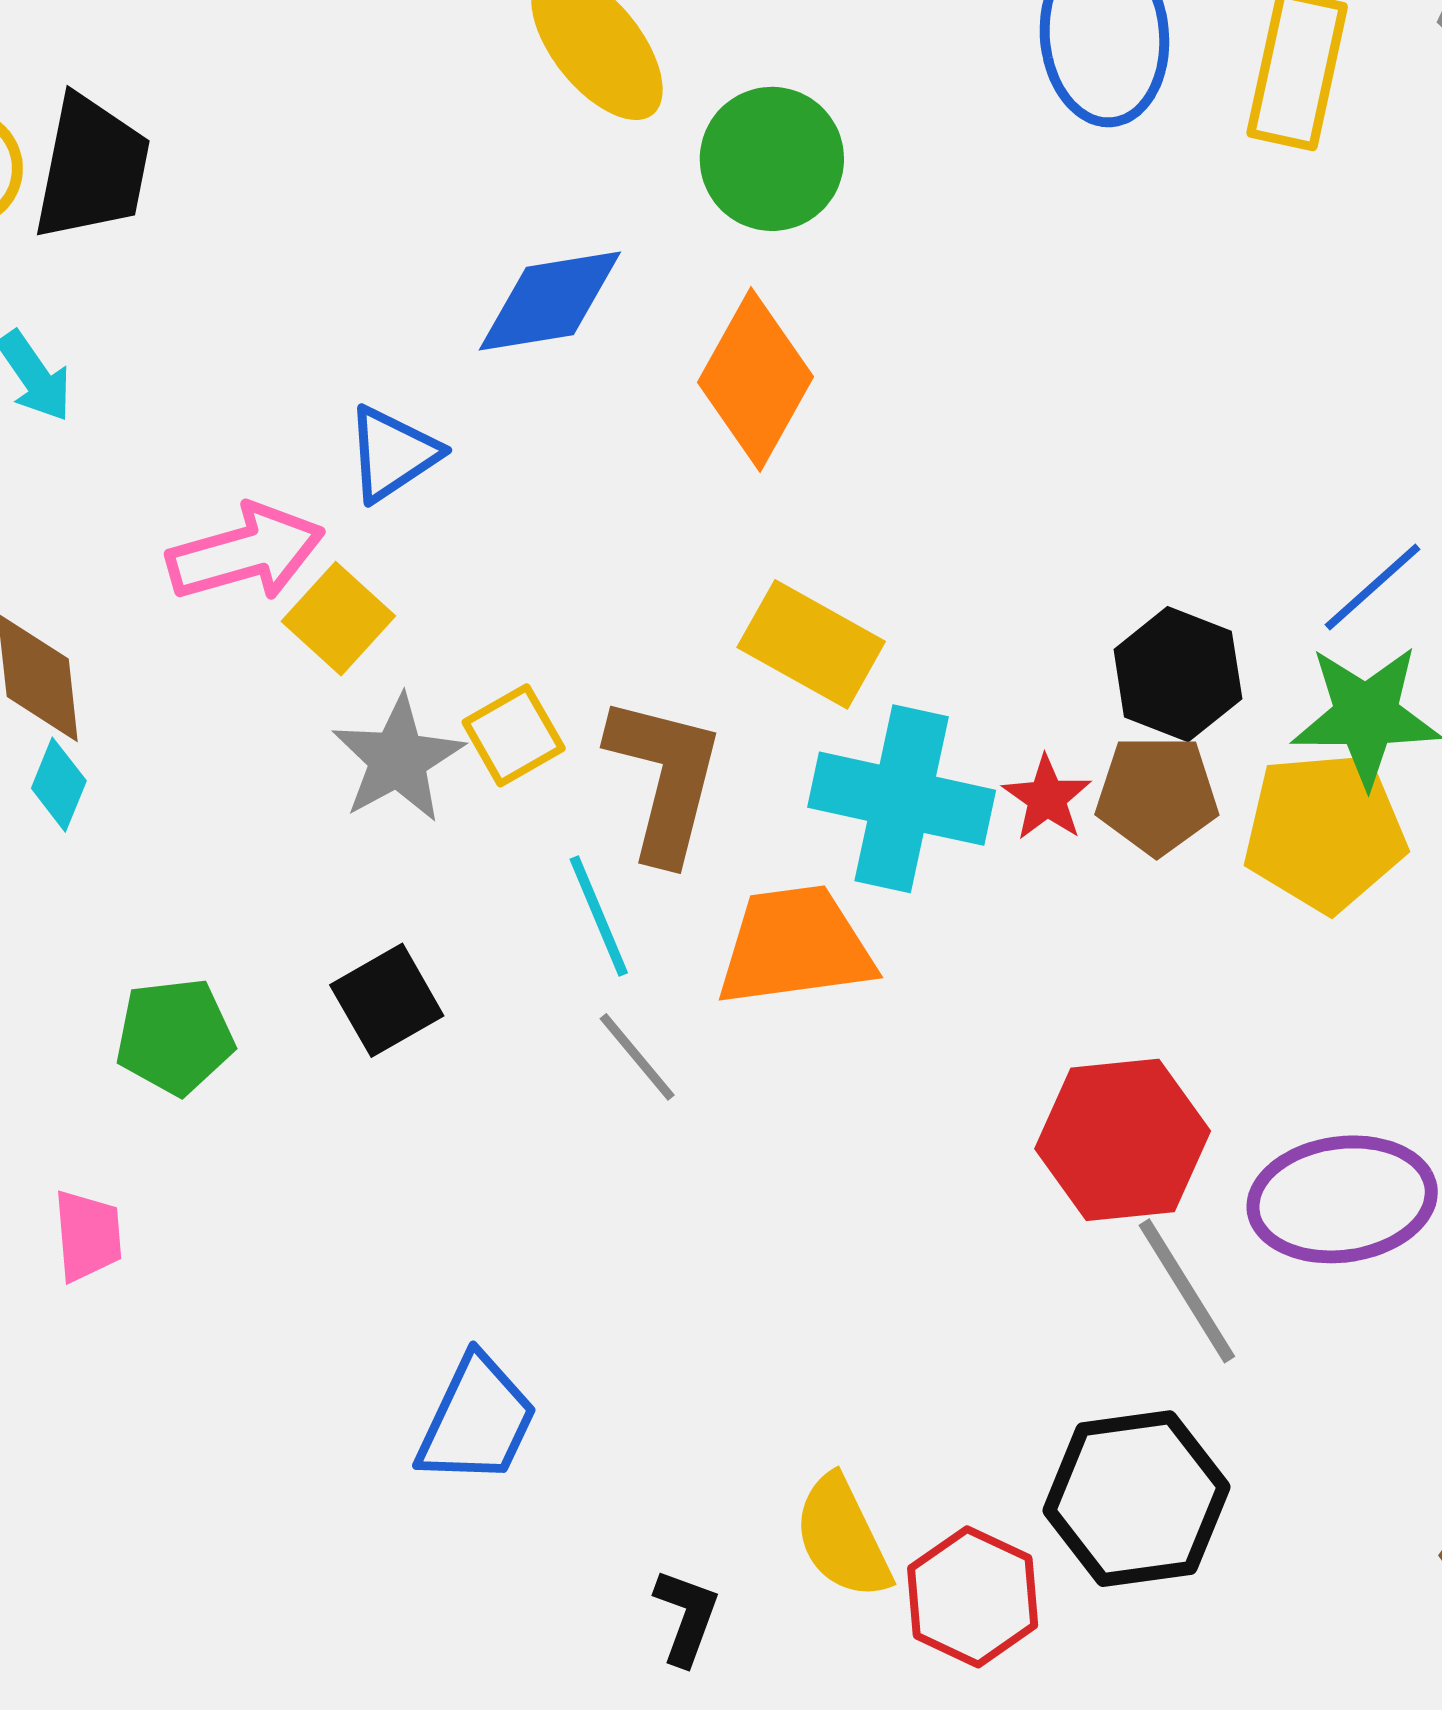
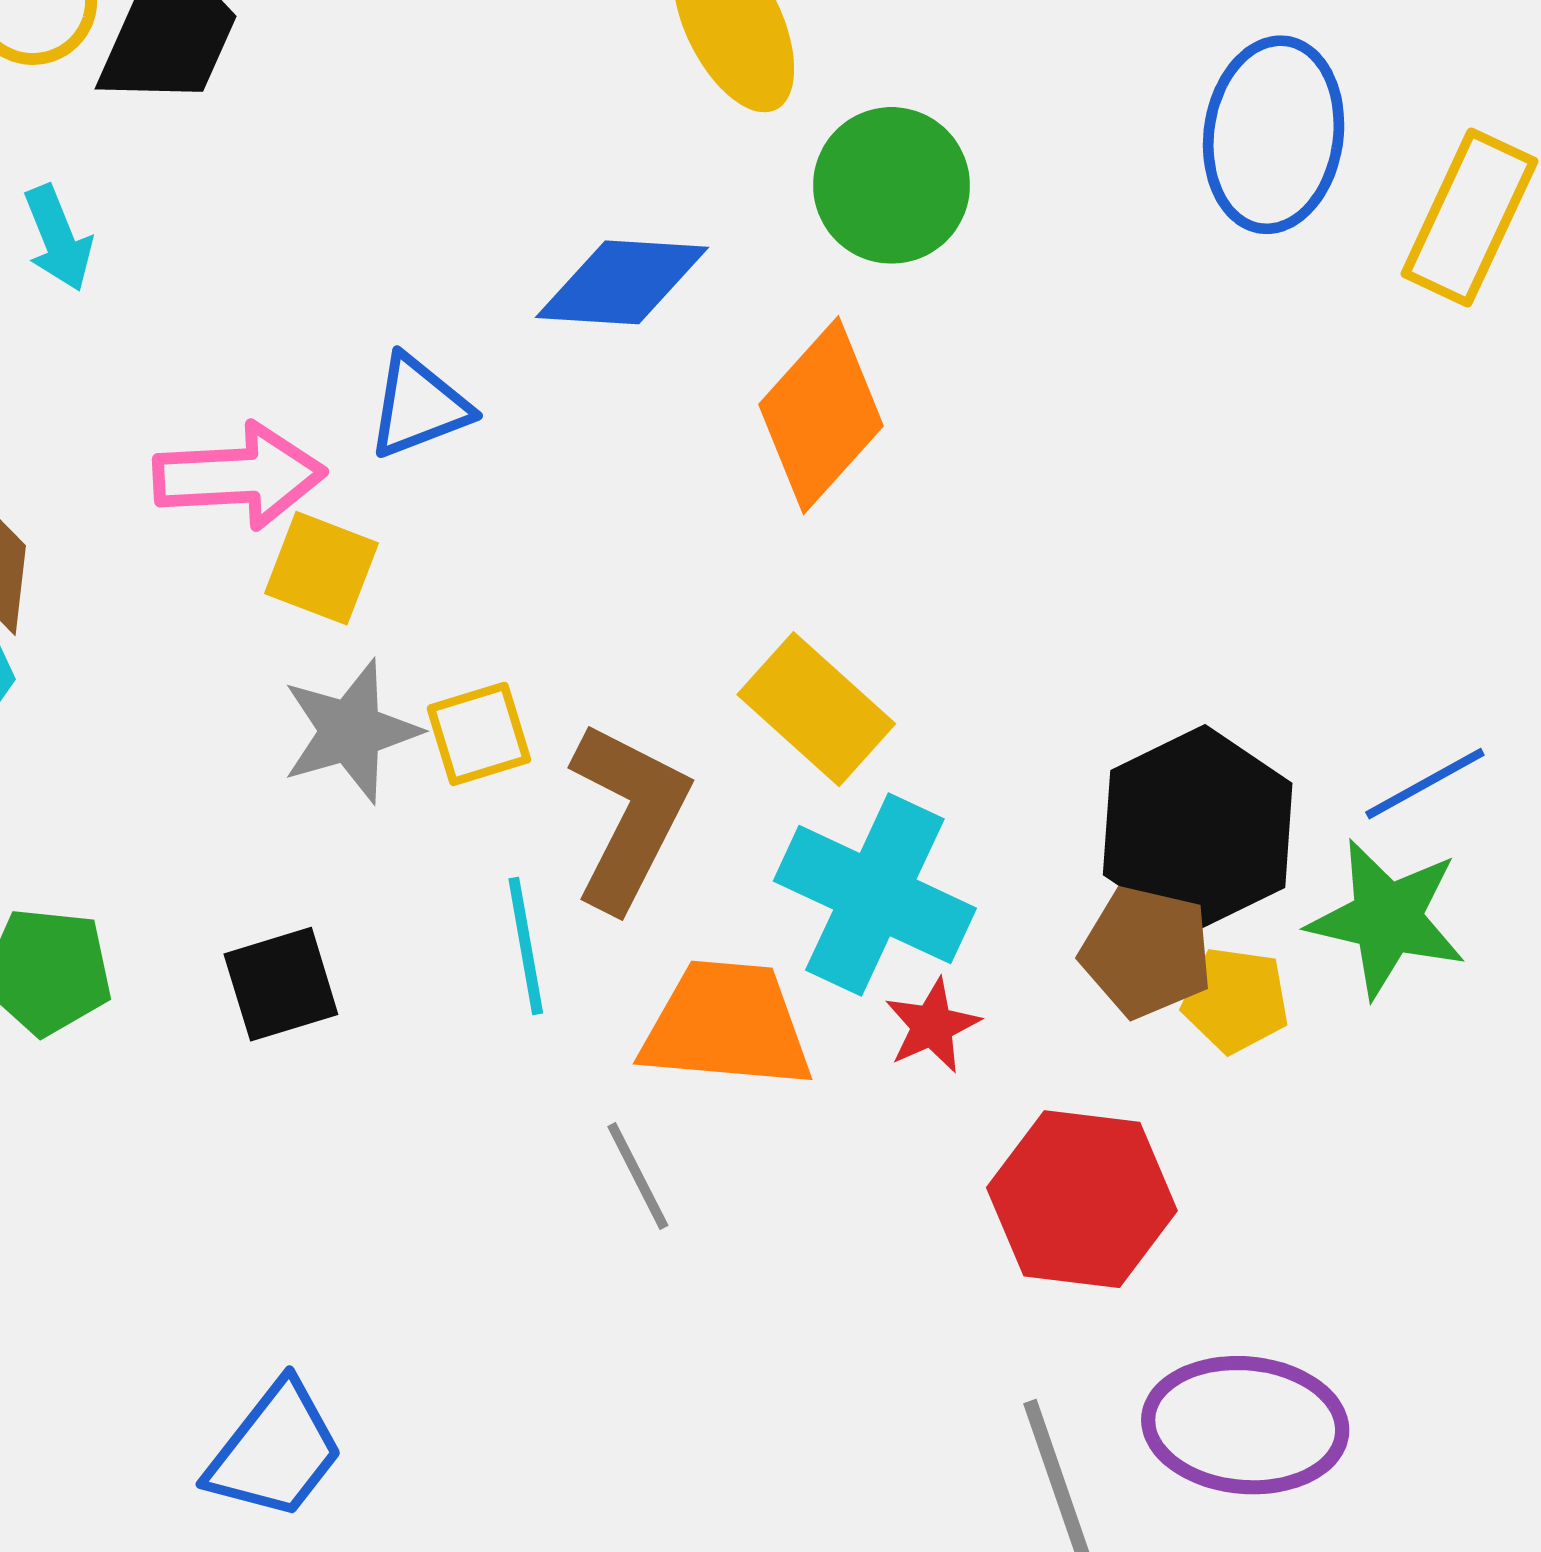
yellow square: (338, 619) -> (321, 568), turned -34
black hexagon: (1178, 674) -> (1198, 829), size x1.4
red star: (1047, 798) -> (932, 1026), moved
yellow pentagon: (1325, 832) -> (1236, 1000), moved, size x0.6
gray line: (637, 1057) -> (638, 1176), moved
red hexagon: (1123, 1140) -> (1082, 1199), moved

